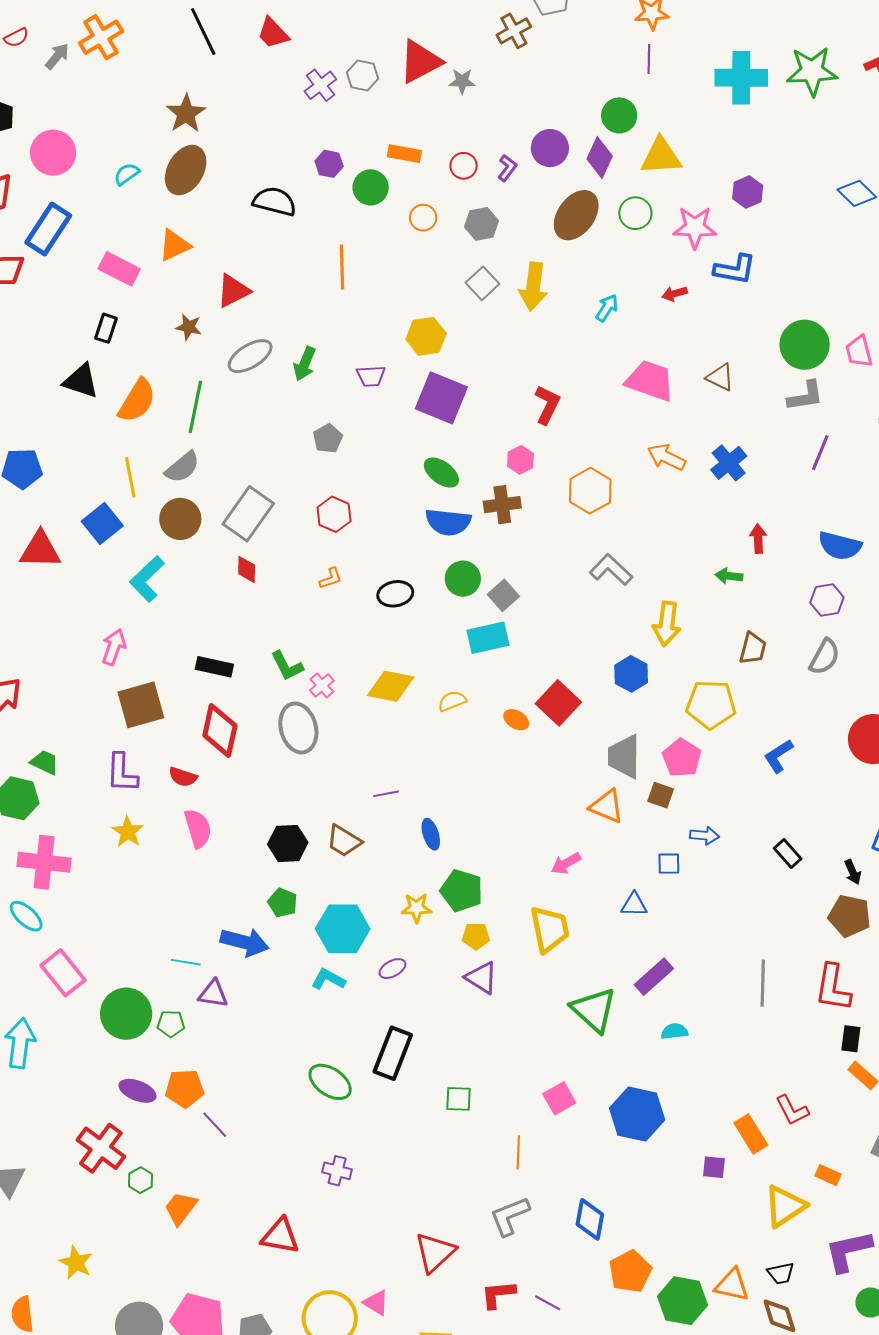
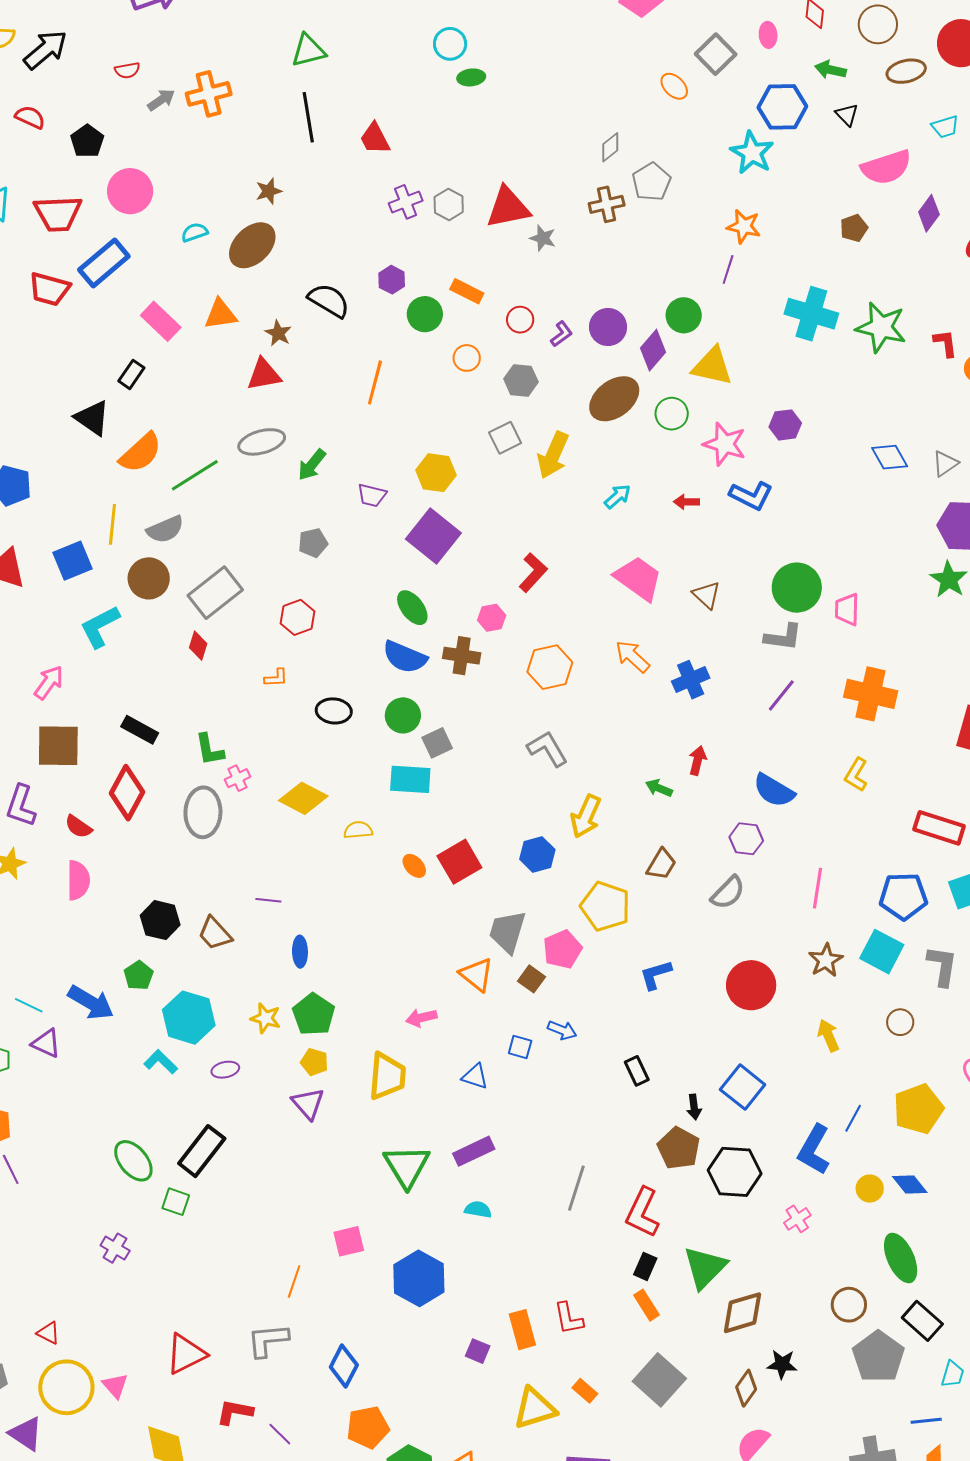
brown star: (186, 113) -> (269, 191), size x0.7
brown star: (189, 327) -> (278, 333), moved
green line: (195, 407) -> (195, 475), turned 30
green square: (458, 1099) -> (176, 1202), moved
red triangle: (280, 1236) -> (48, 1333), moved, size x0.6

